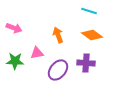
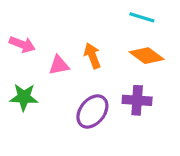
pink triangle: (37, 53) -> (59, 65), moved

